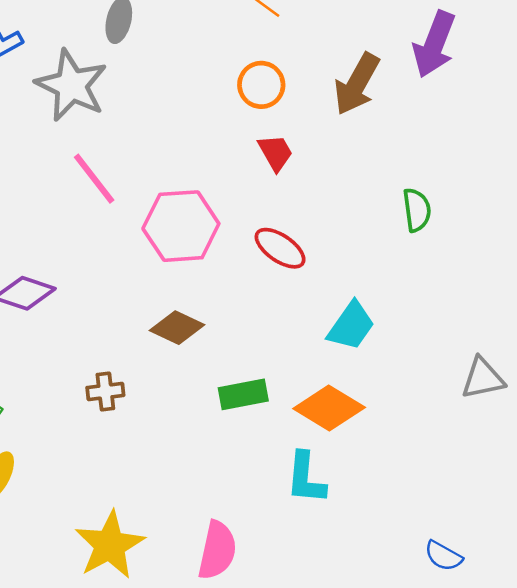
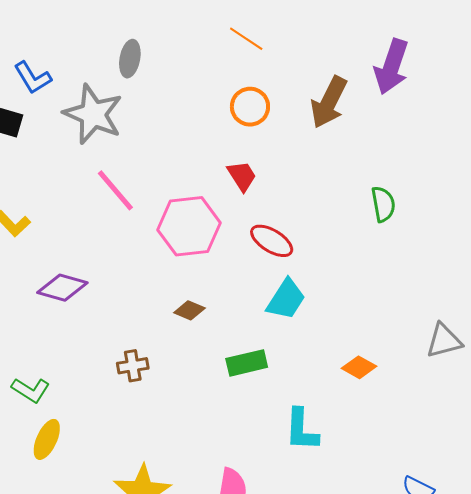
red trapezoid: (276, 153) -> (242, 176), moved
cyan trapezoid: (351, 326) -> (286, 299), moved
brown diamond: (177, 328) -> (189, 310), size x0.7
orange diamond: (329, 408) -> (359, 367), moved, size x0.6

